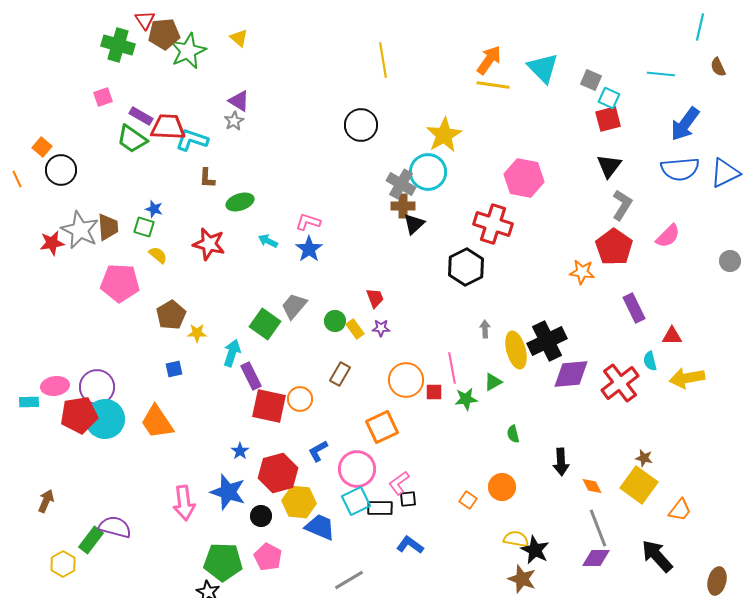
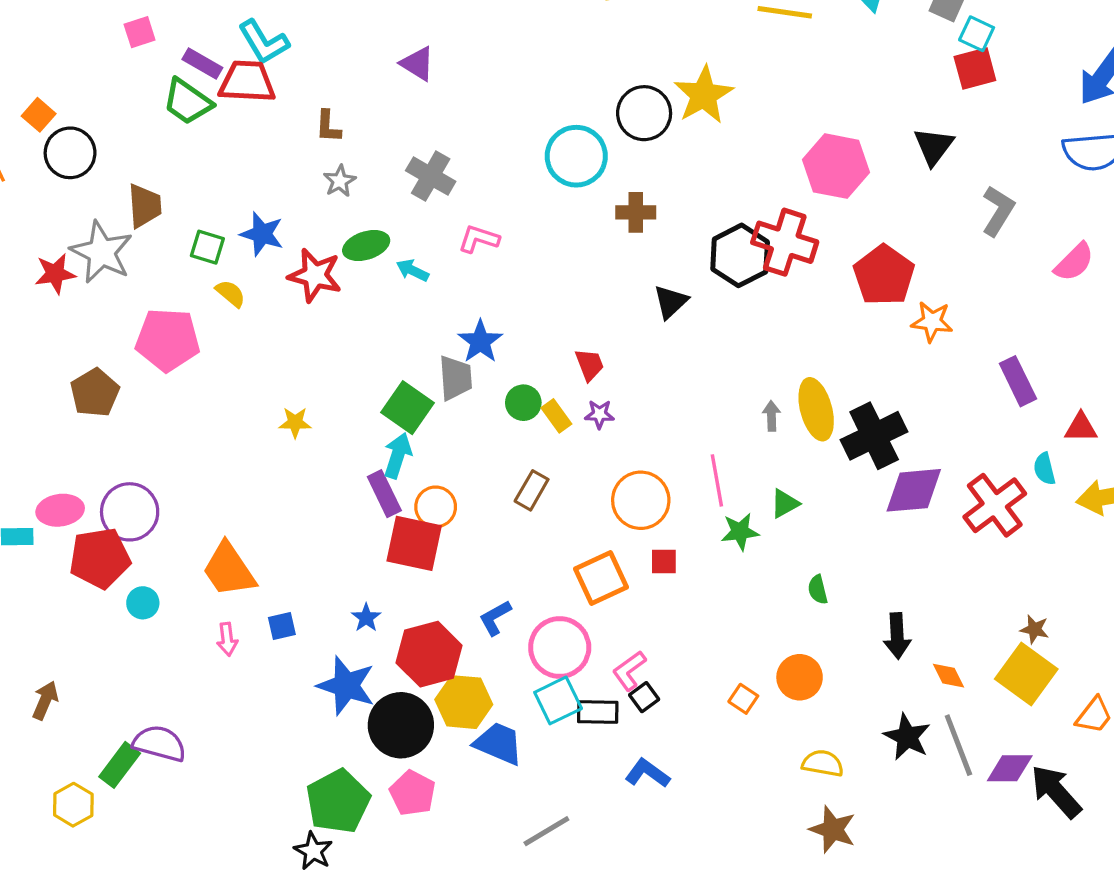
purple triangle: (239, 101) -> (417, 64), moved
gray star: (234, 121) -> (340, 181), moved
black circle: (361, 125) -> (644, 113), moved
cyan L-shape: (192, 140) -> (264, 42), moved, turned -140
black triangle: (609, 166) -> (934, 146), moved
cyan circle: (428, 172) -> (576, 156), moved
brown L-shape: (207, 178) -> (328, 126), moved
gray cross: (401, 184) -> (431, 176), moved
green ellipse: (240, 202) -> (366, 246), moved
blue star: (154, 209) -> (262, 234), moved, size x1.5
black triangle: (414, 224) -> (671, 302), moved
brown trapezoid: (108, 227) -> (144, 206), moved
red pentagon: (614, 247) -> (884, 275), moved
blue star: (309, 249) -> (480, 341), moved
black hexagon: (466, 267) -> (740, 255), moved
gray trapezoid: (294, 306) -> (455, 378), turned 136
brown pentagon: (171, 315) -> (95, 393), moved
yellow ellipse: (516, 350) -> (816, 409), moved
cyan arrow: (232, 353) -> (398, 456), moved
blue square: (174, 369) -> (282, 626), moved
red square: (434, 392) -> (664, 561), moved
orange circle: (300, 399) -> (436, 507), moved
cyan circle: (105, 419) -> (143, 603), moved, size x0.5
black square: (408, 499) -> (644, 697), turned -30
pink arrow: (184, 503) -> (227, 639), moved, size x0.6
black circle: (261, 516) -> (401, 725), size x1.8
black star: (535, 550) -> (907, 737), moved
purple diamond: (596, 558) -> (1010, 768), moved
green pentagon: (223, 562) -> (338, 801), turned -30

